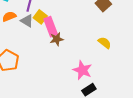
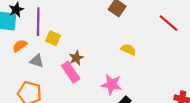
gray triangle: (27, 21) -> (37, 61), moved
pink rectangle: (51, 27) -> (71, 72), moved

